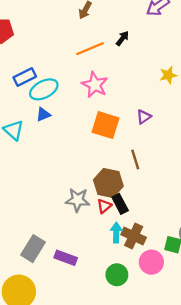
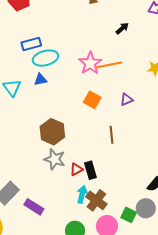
orange line: (90, 49) -> (109, 65), moved
orange square: (106, 125) -> (92, 100), size x0.7
brown hexagon: (108, 183) -> (52, 132), moved

